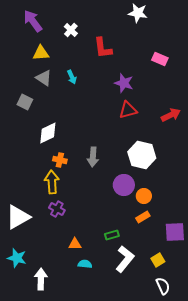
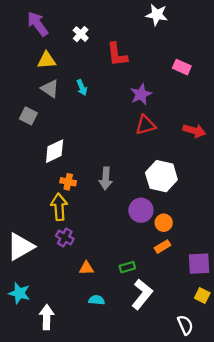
purple star: (124, 83) -> (141, 94), turned 30
red arrow: (171, 115) -> (194, 131), turned 42
orange triangle: (75, 244) -> (86, 268), moved
yellow square: (158, 260) -> (202, 295), moved, turned -32

